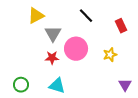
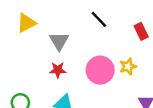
yellow triangle: (36, 16) -> (26, 23), moved
pink circle: (76, 49) -> (100, 70), moved

